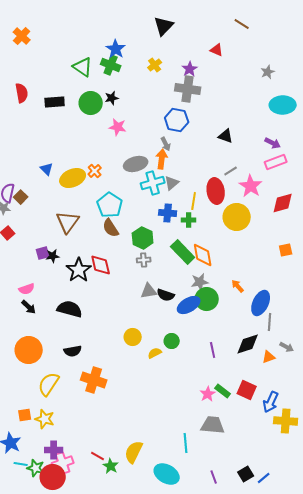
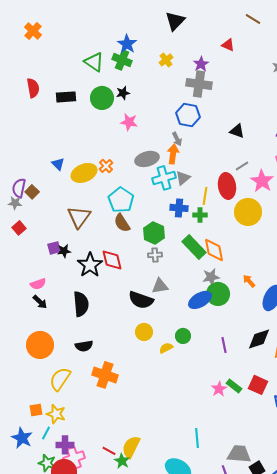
black semicircle: (166, 295) -> (141, 300), moved, size x1.4
black semicircle: (70, 309) -> (81, 304), turned 70
gray trapezoid: (213, 425) -> (239, 454), moved
yellow semicircle: (134, 452) -> (131, 447), moved
cyan line: (21, 464) -> (46, 433), moved, turned -72

